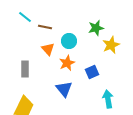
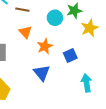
cyan circle: (69, 41) -> (55, 18), moved

